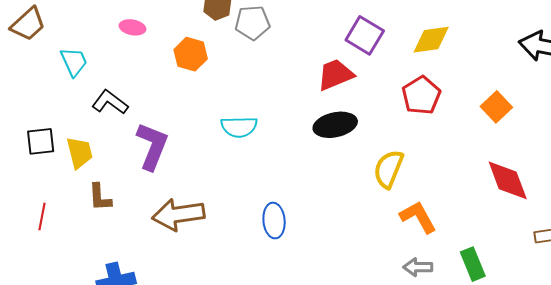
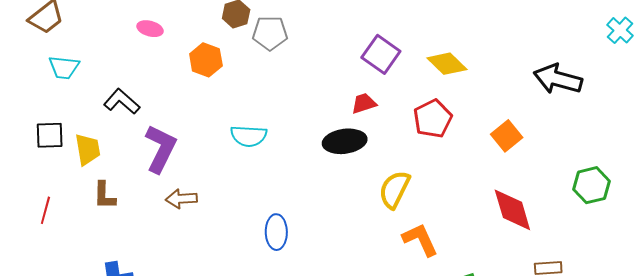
yellow diamond: (431, 40) -> (447, 64), turned 48
cyan trapezoid: (74, 62) -> (64, 67), moved, turned 116
red trapezoid: (335, 75) -> (364, 103), moved, size x0.7
brown arrow: (178, 215) -> (181, 199), moved, size x0.6

